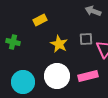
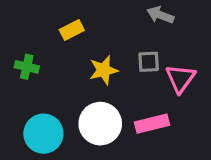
yellow star: (59, 44) -> (104, 70), turned 30

